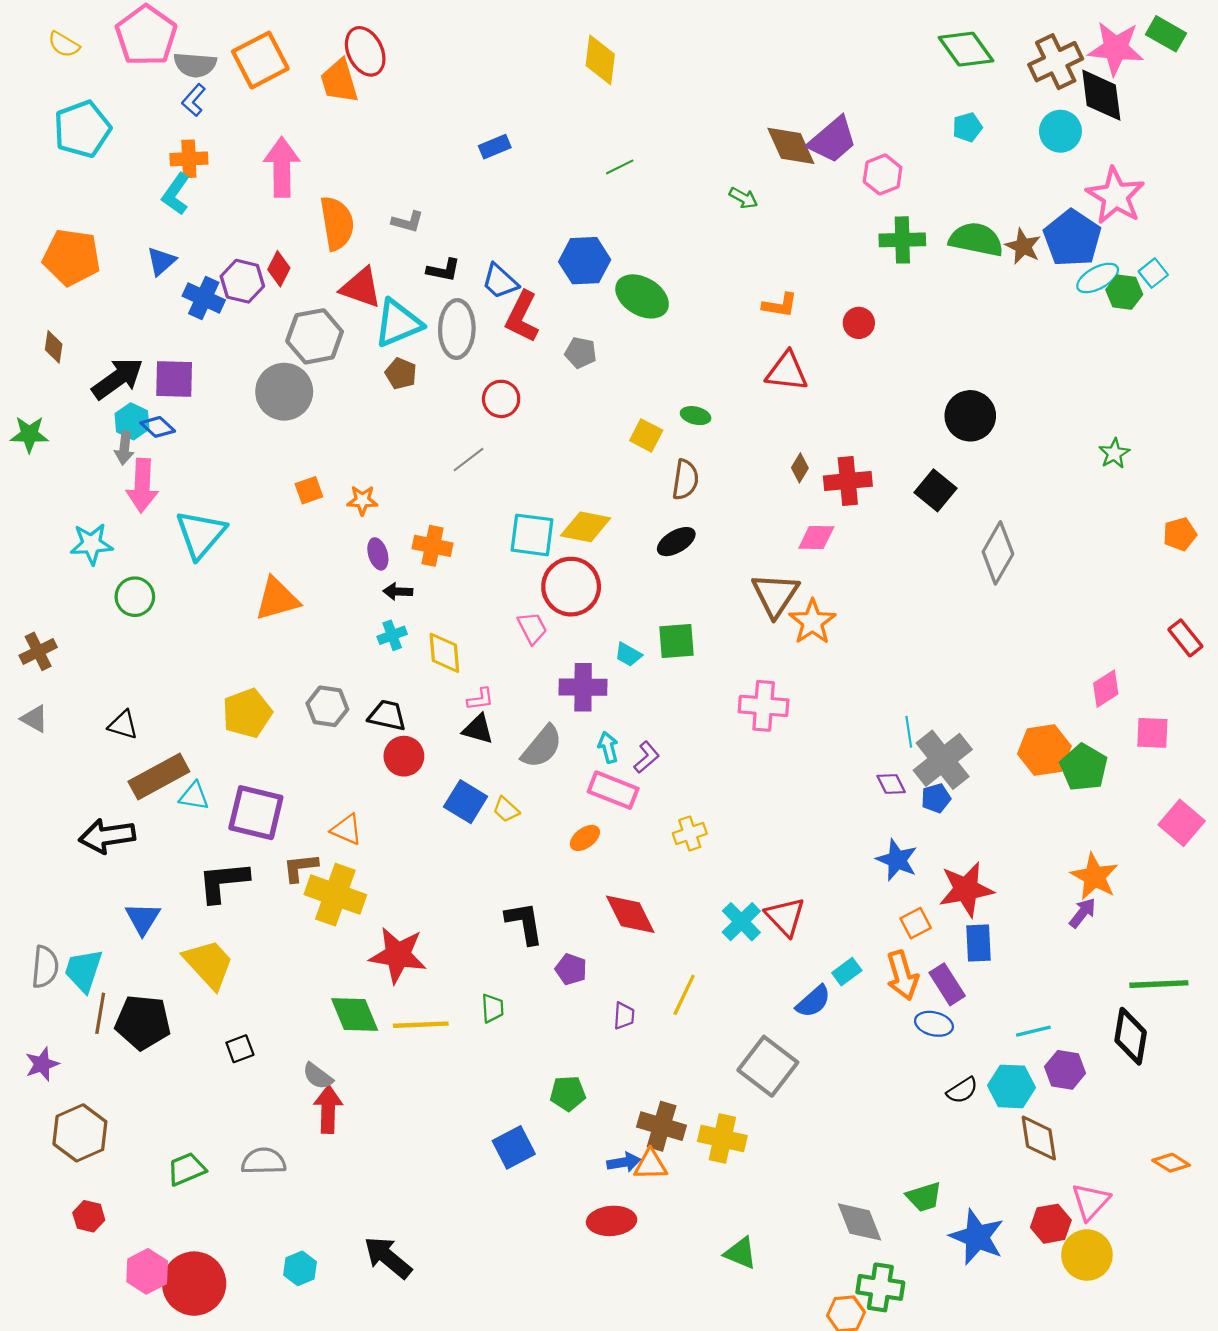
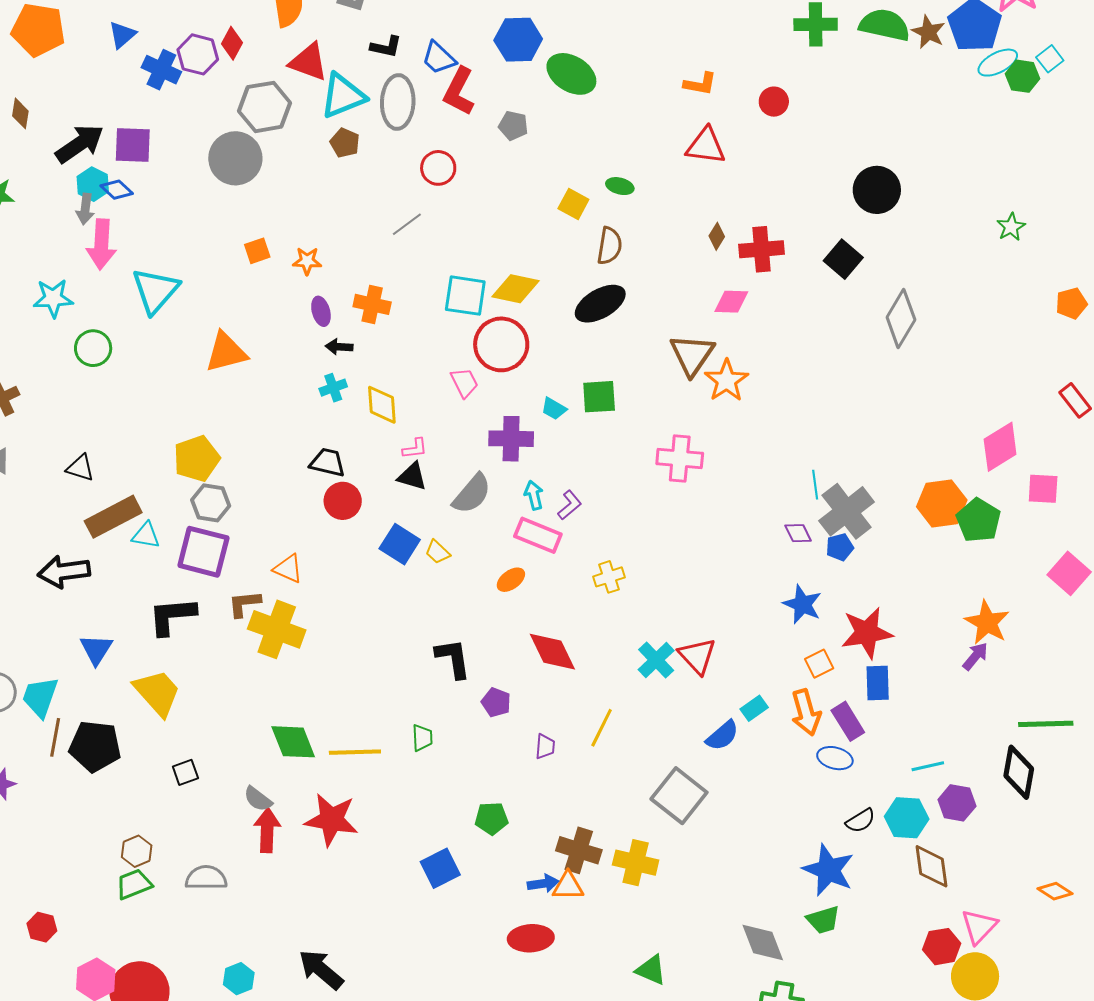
black ellipse: (676, 542) -> (600, 304), size x1.4
pink diamond: (1106, 689) -> (1000, 447), size x1.4
gray hexagon: (327, 706) -> (211, 503), moved
red star: (398, 955) -> (331, 820), moved
brown hexagon: (80, 1133) -> (137, 851), moved, size x0.6
blue star: (977, 1237) -> (828, 870), moved

